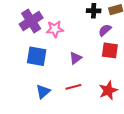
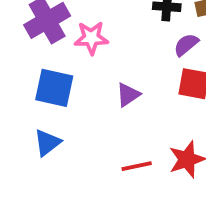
red line: (73, 87) -> (137, 166), moved
blue triangle: (43, 92) -> (47, 143), moved

